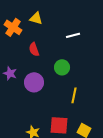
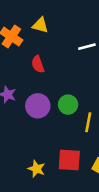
green circle: (62, 67) -> (68, 105), moved

